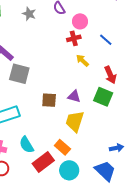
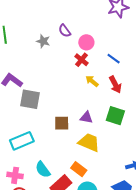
gray star: (29, 14) -> (43, 41), moved
red cross: (74, 38) -> (82, 60), turned -32
red arrow: (110, 75) -> (115, 85), moved
yellow trapezoid: (75, 121) -> (89, 142), turned 100

